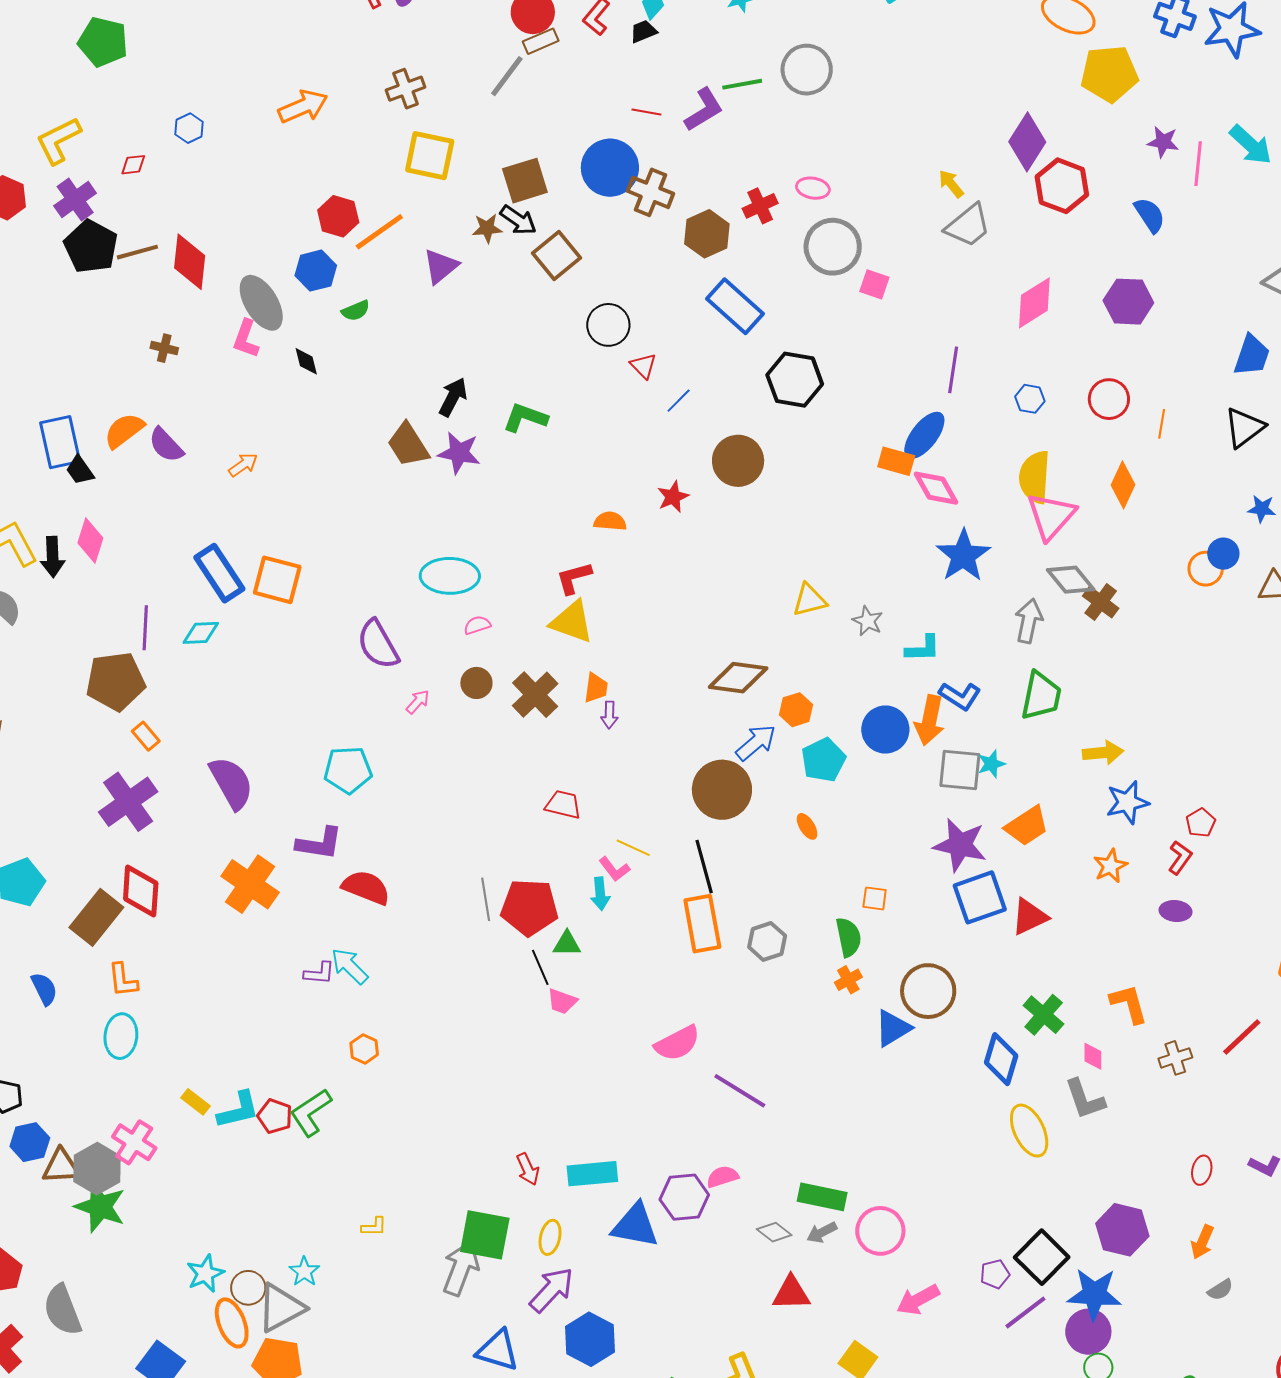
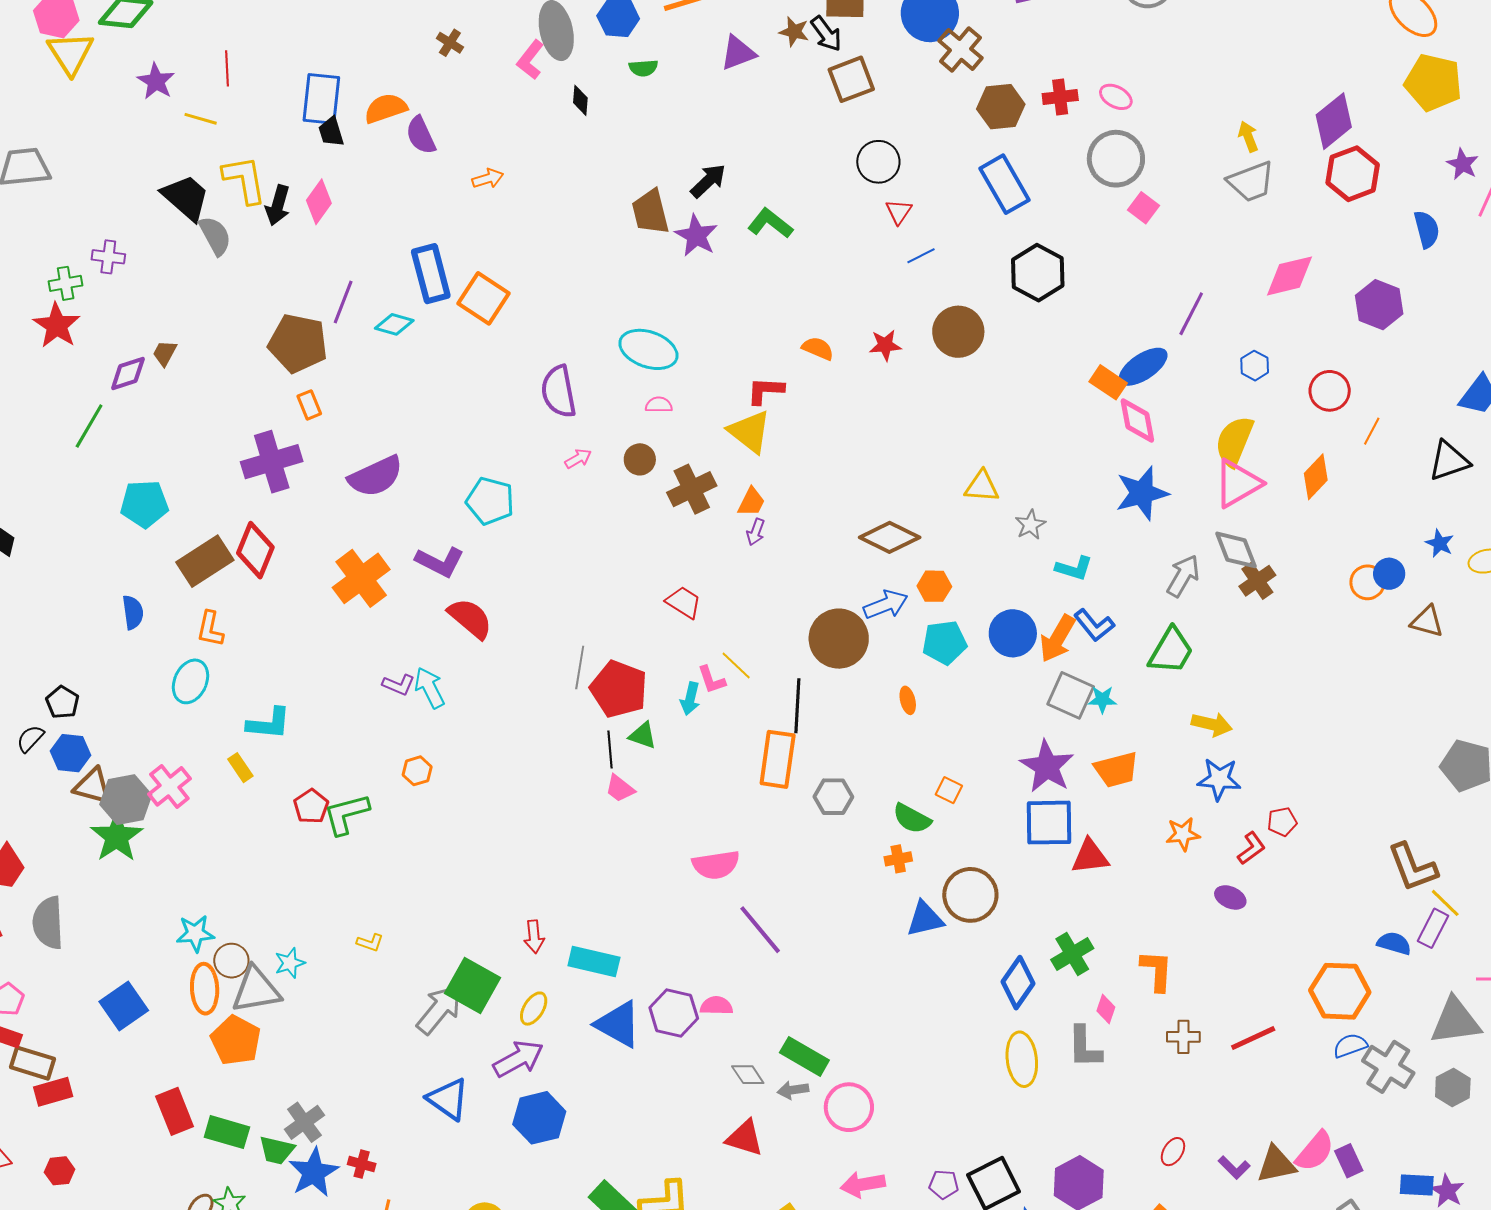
purple semicircle: (231, 783) -> (376, 476), turned 76
green semicircle: (848, 937) -> (912, 819), turned 111
cyan L-shape: (238, 1110) -> (269, 724), moved

